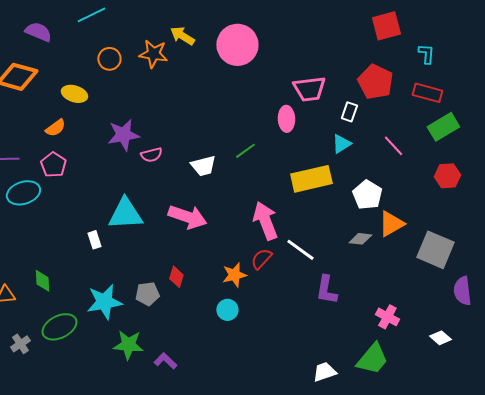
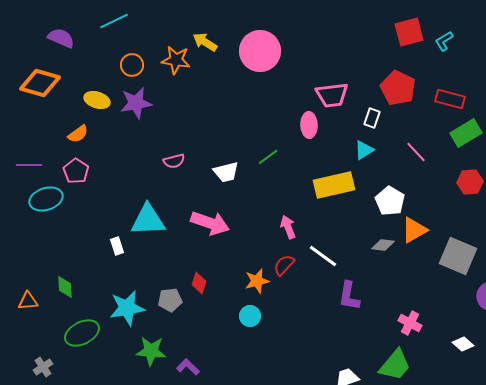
cyan L-shape: (426, 54) -> (444, 41), moved, turned -125
purple star: (123, 135) -> (136, 103), moved
pink arrow: (265, 221) -> (288, 227), size x0.6
gray cross: (20, 344) -> (43, 367), moved

